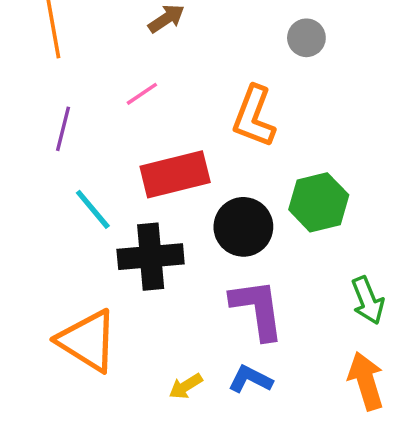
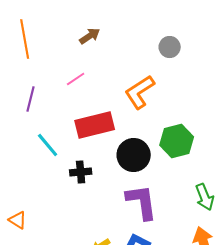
orange L-shape: (254, 117) -> (140, 92), turned 36
black cross: (151, 257) -> (81, 172), size x0.6
orange triangle: (88, 341) -> (18, 220), moved, size x0.5

